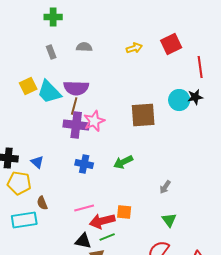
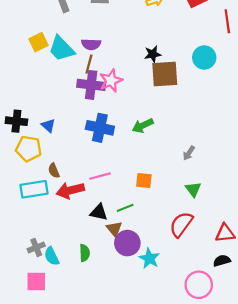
purple semicircle: (76, 88) -> (91, 44), size x0.7
black star: (195, 97) -> (153, 54), moved
blue cross: (84, 164) -> (100, 128), size x1.4
red arrow: (102, 221) -> (70, 190), moved

